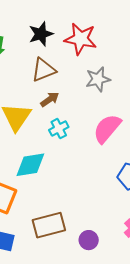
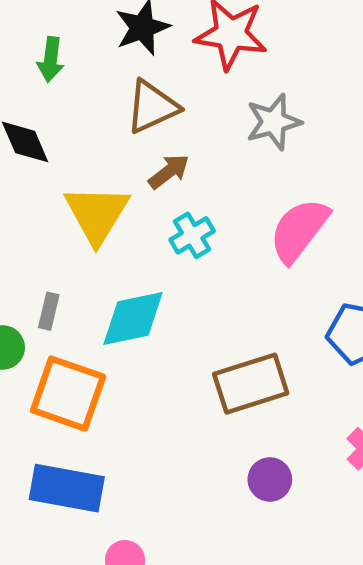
brown rectangle: (49, 225) -> (251, 384), moved

